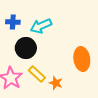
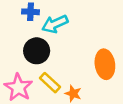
blue cross: (13, 22) -> (31, 12), moved

